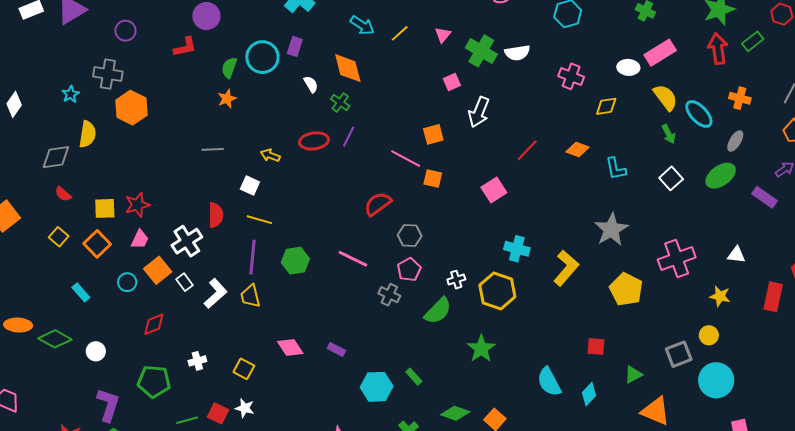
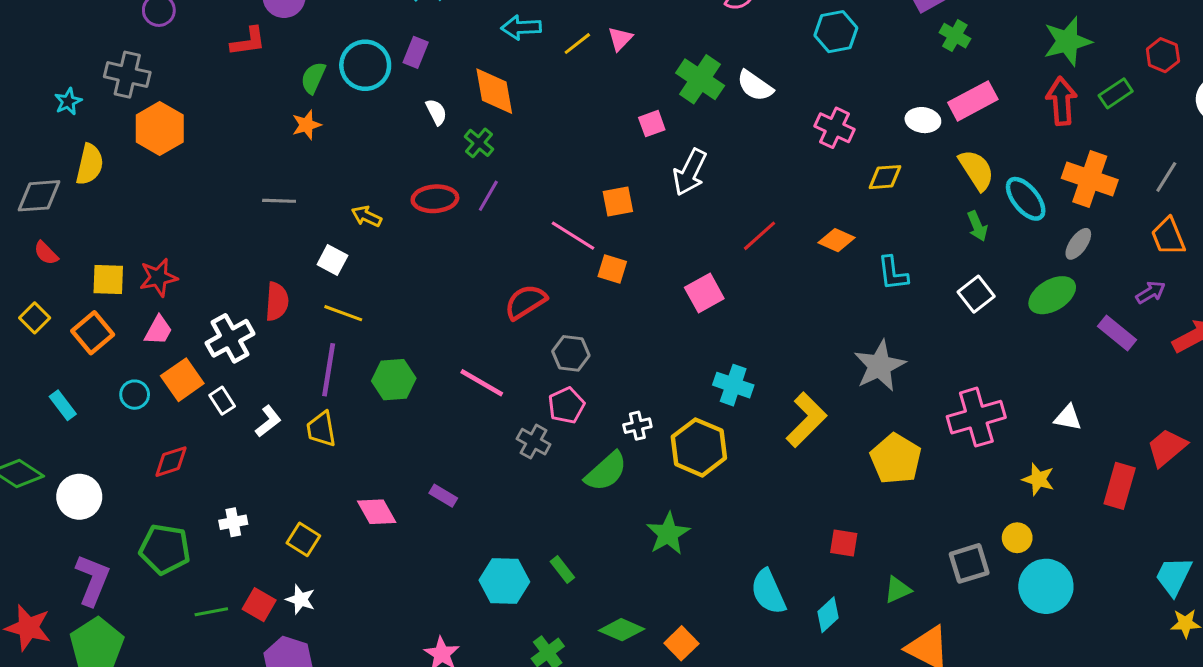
cyan arrow: (362, 25) -> (521, 27), turned 140
pink triangle: (443, 35) -> (620, 39), moved
white semicircle: (517, 53) -> (755, 86), turned 40
orange cross: (740, 98) -> (1090, 179), size x1.6
white L-shape: (216, 293) -> (268, 421), size x0.7
purple rectangle: (336, 349) -> (443, 496), moved
white circle: (96, 351) -> (79, 497), size x1.5
cyan circle: (716, 380) -> (1046, 586), moved

